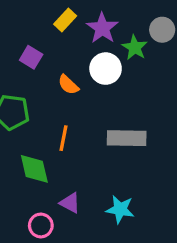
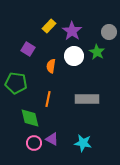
green star: (135, 48) -> (97, 52), moved
orange semicircle: (68, 85) -> (51, 66), turned 56
pink circle: (41, 225) -> (34, 143), moved

